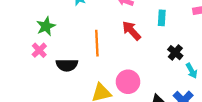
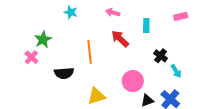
pink cross: (39, 50) -> (31, 57), moved
pink circle: (128, 82) -> (133, 81), moved

